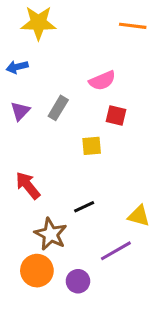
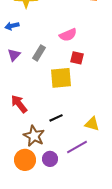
yellow square: (92, 146) -> (61, 78), size x1.6
purple circle: (78, 281) -> (50, 159), moved

